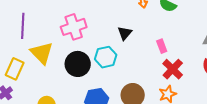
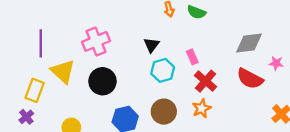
cyan hexagon: (106, 57) -> (163, 70), moved

